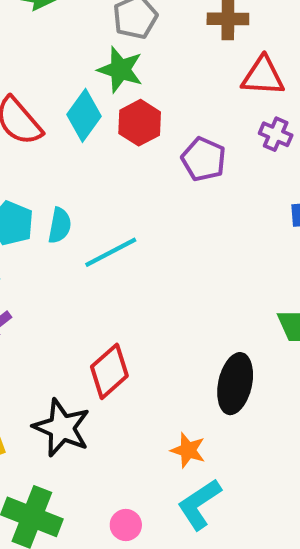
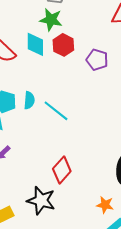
cyan diamond: (84, 115) -> (35, 44), turned -30
cyan line: (111, 252) -> (56, 111), turned 72

